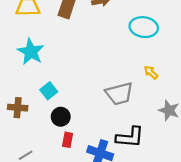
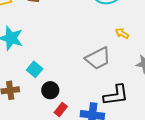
red rectangle: (68, 140) -> (61, 109), turned 40

